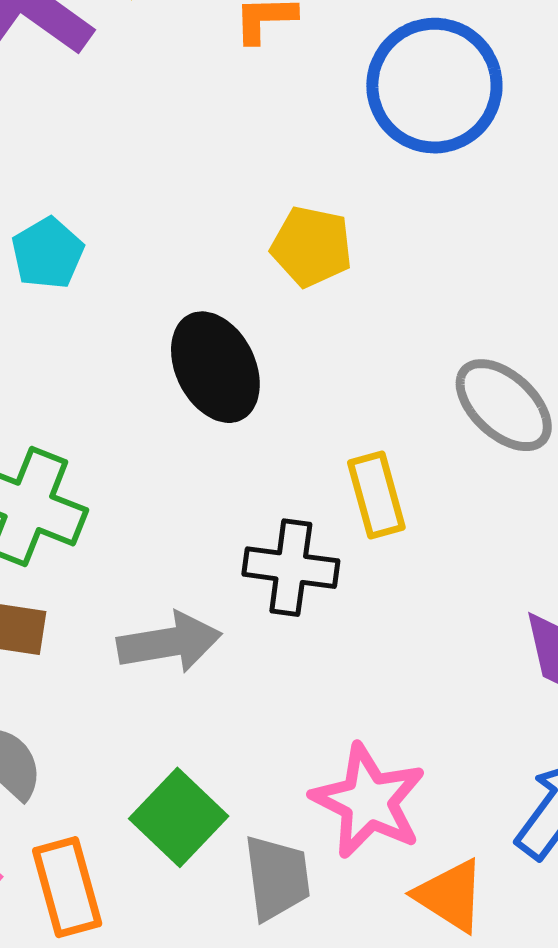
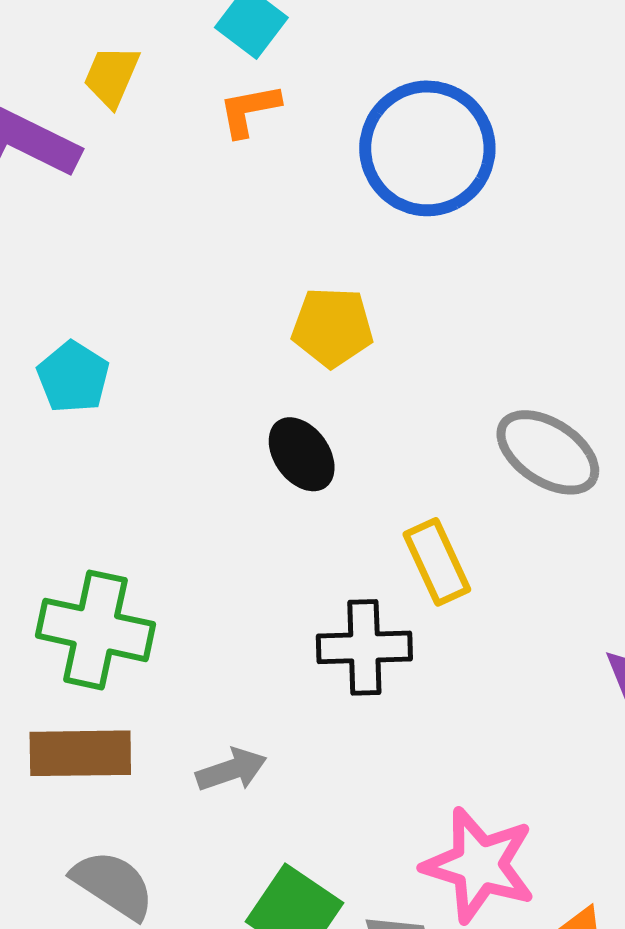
black ellipse: (215, 367) -> (302, 454), moved, size x0.7
gray arrow: (169, 642) -> (231, 770), moved, size x0.7

